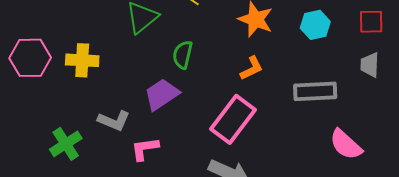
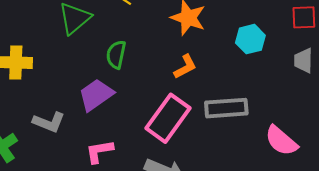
cyan hexagon: (315, 25) -> (250, 39), moved
gray rectangle: (315, 91) -> (226, 108), moved
pink L-shape: (145, 149) -> (99, 151), moved

